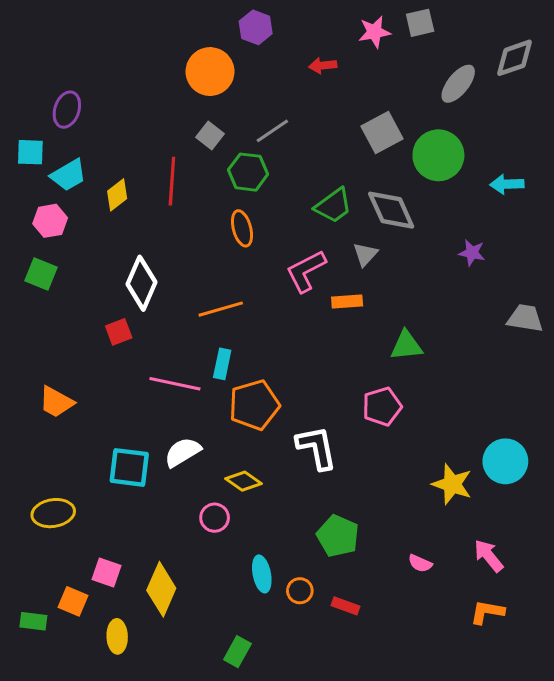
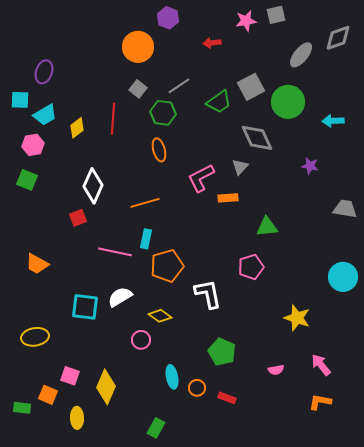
green trapezoid: (333, 206) -> (219, 102), moved
cyan circle: (505, 461) -> (343, 277), moved
pink semicircle: (420, 563) -> (276, 370), turned -35

